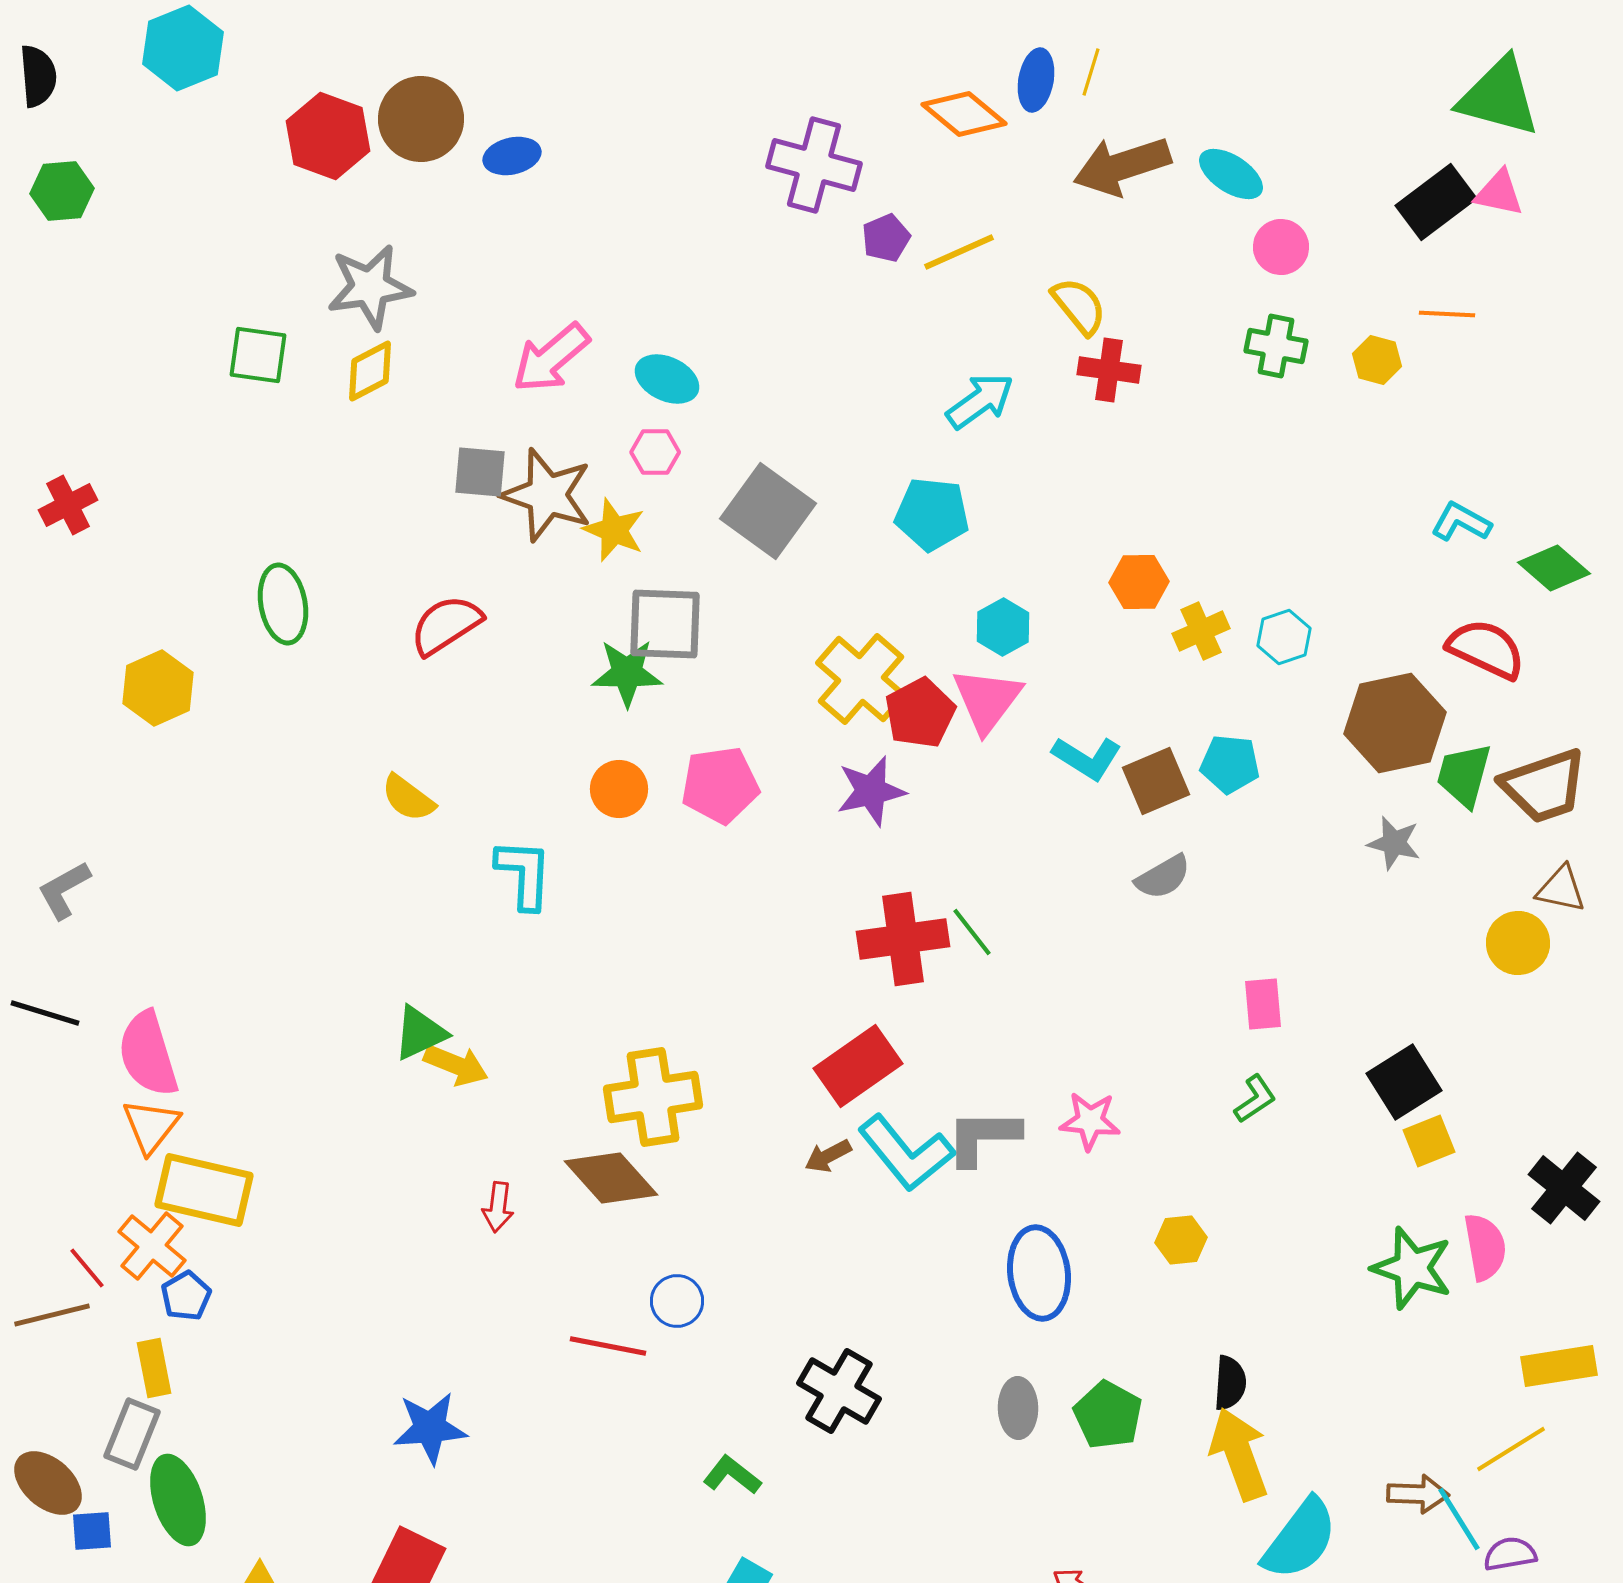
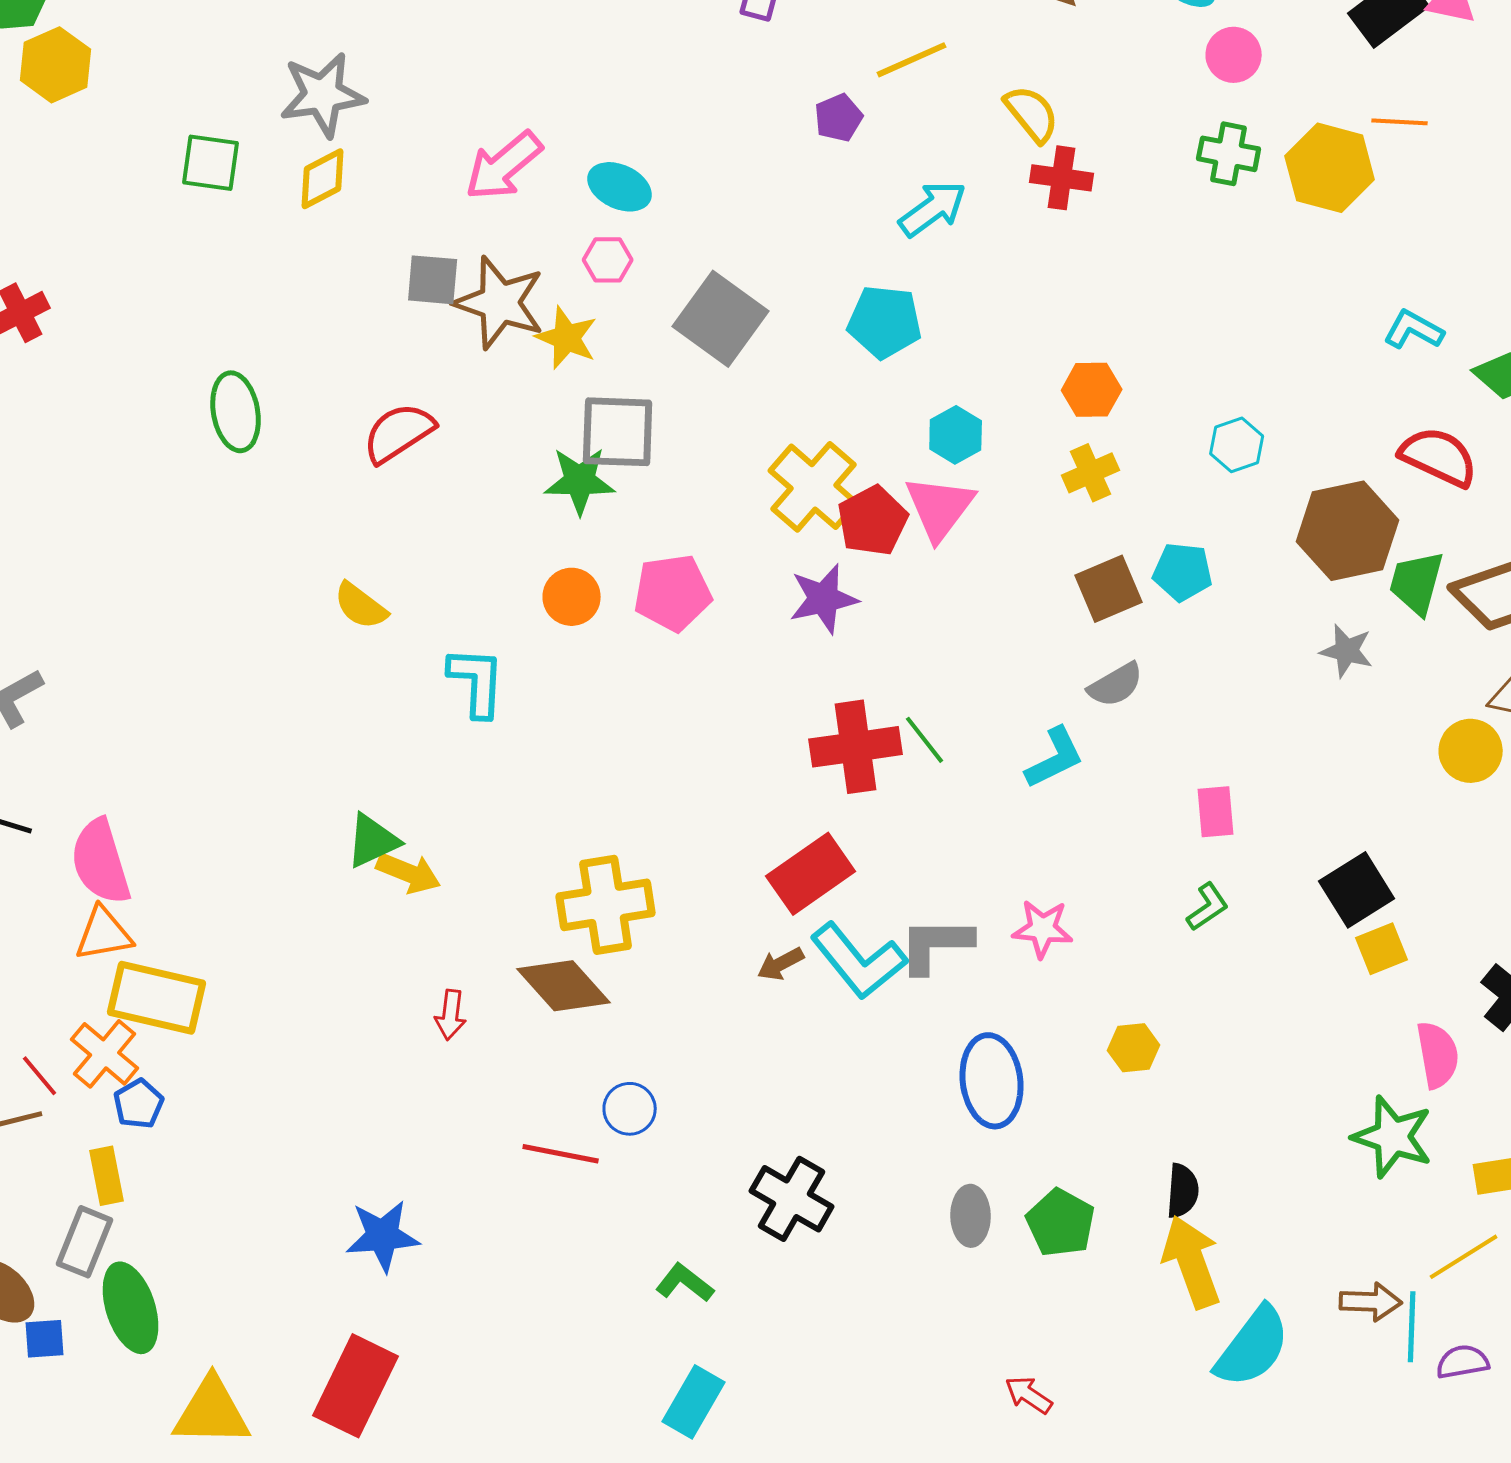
purple pentagon: (886, 238) -> (839, 118), moved
yellow hexagon: (1377, 360) -> (1330, 168), size x1.8
yellow cross: (1201, 631) -> (1091, 473), moved
yellow hexagon: (158, 688) -> (56, 65), moved
cyan L-shape: (1087, 758) -> (1055, 758), moved, turned -58
orange triangle: (151, 1126) -> (104, 934), turned 42
green star: (1412, 1268) -> (1393, 1137), moved
cyan line: (1459, 1519) -> (1412, 1327), turned 34

